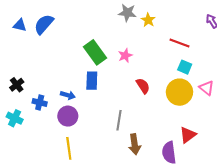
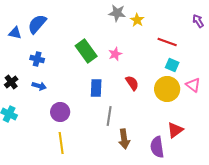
blue triangle: (20, 25) -> (15, 33), moved
blue rectangle: (92, 81) -> (96, 88), moved
blue arrow: (68, 95) -> (39, 86), moved
blue cross: (40, 103) -> (37, 59), moved

